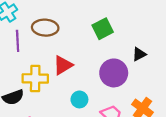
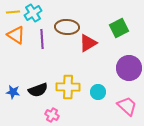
red triangle: (63, 65) -> (88, 43), moved
yellow cross: (35, 78) -> (68, 87), moved

